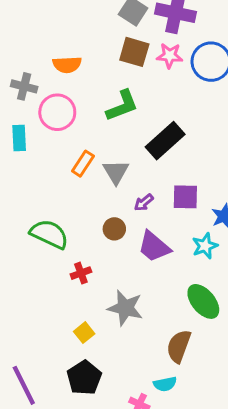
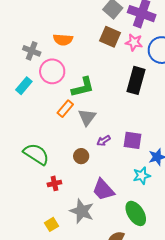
green L-shape: (122, 106) -> (83, 87), moved
cyan rectangle: (19, 138) -> (24, 86), turned 36
black rectangle: (165, 141) -> (136, 80), moved, turned -40
purple trapezoid: (154, 247) -> (103, 190), moved

